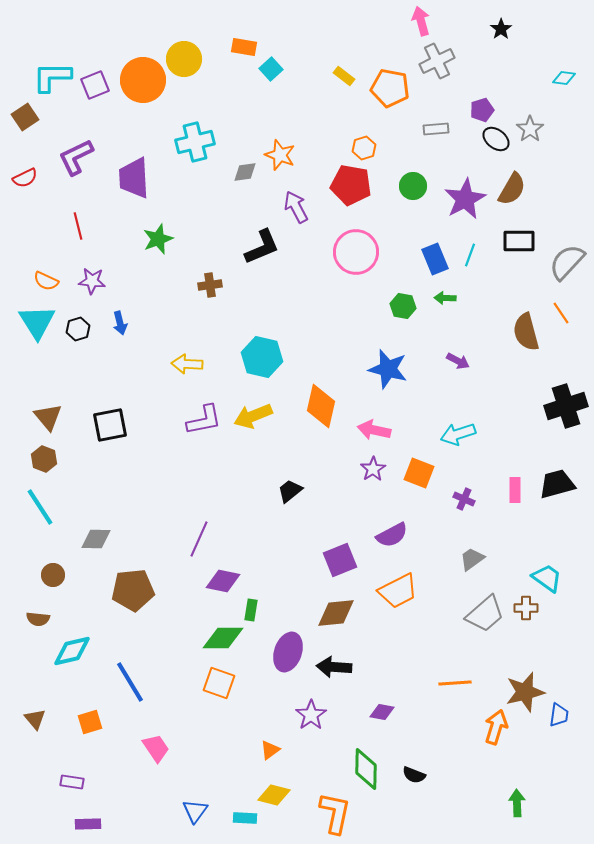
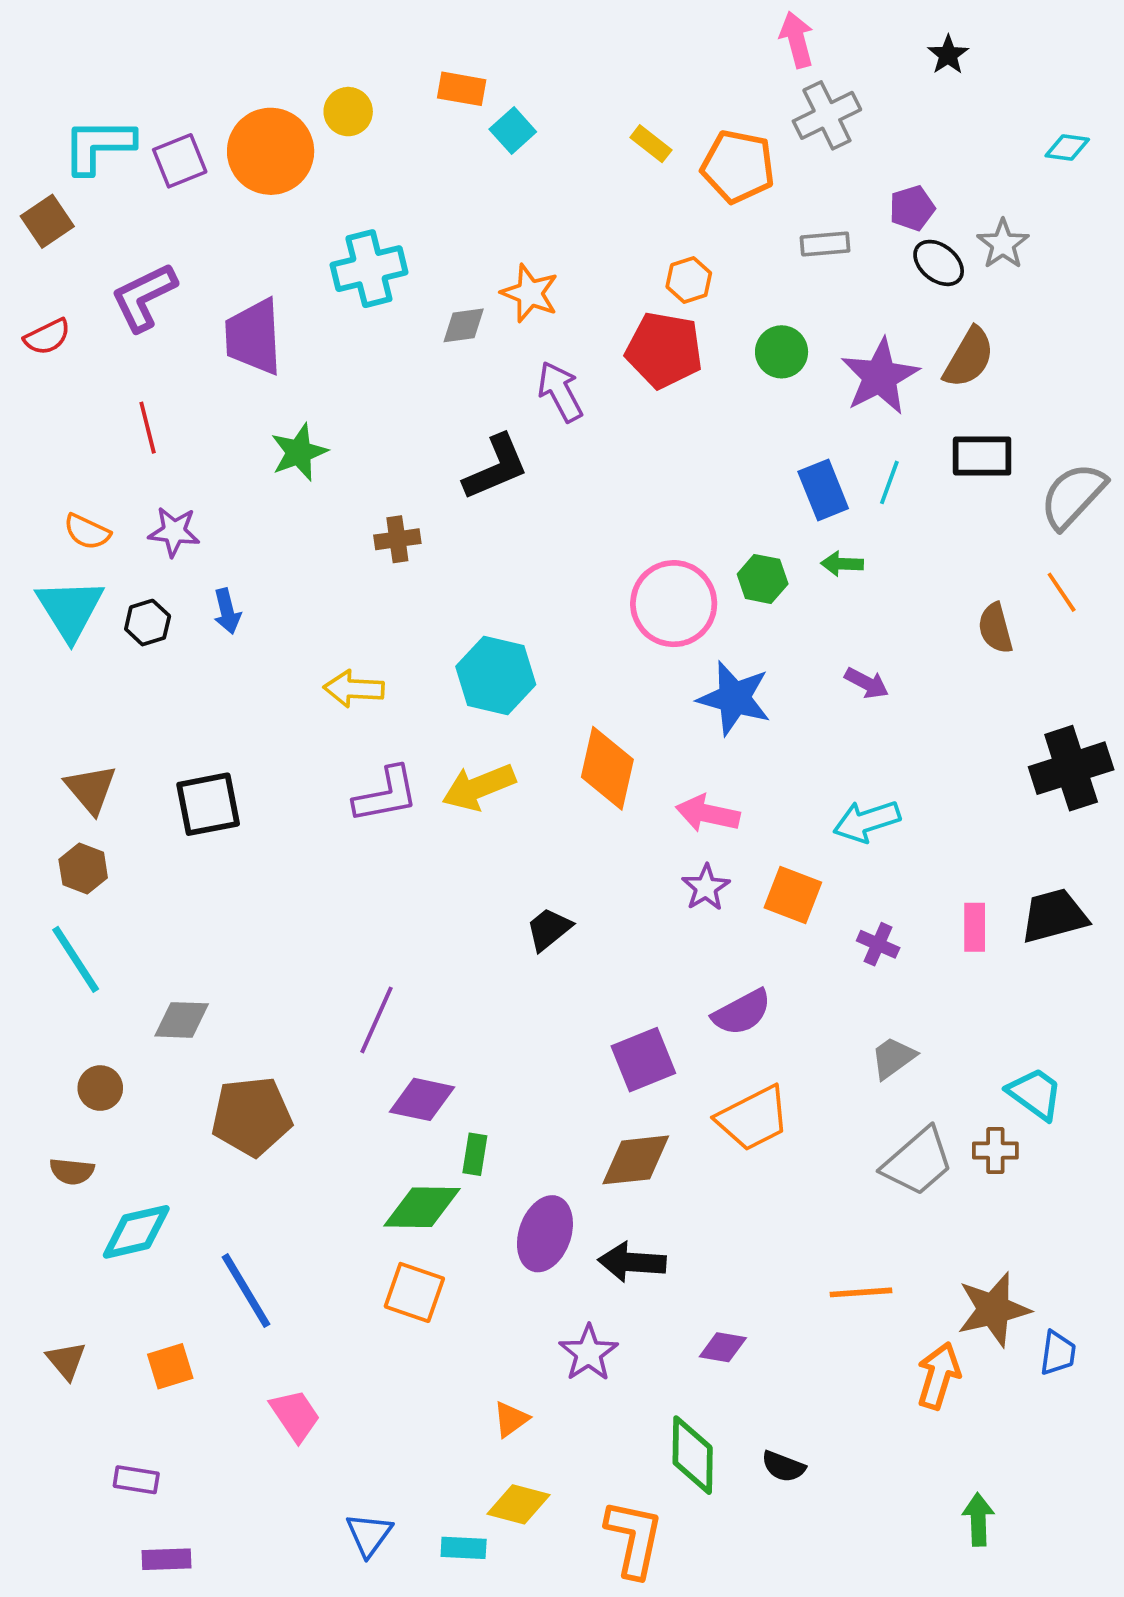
yellow circle: (184, 59) -> (348, 112), size x0.7
pink circle: (356, 252) -> (674, 604), moved
brown semicircle: (526, 332) -> (995, 628), size x0.7

